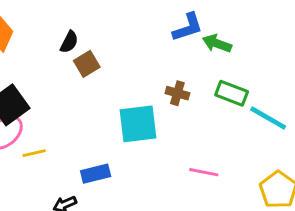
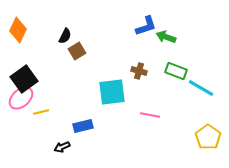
pink line: (204, 172) -> (150, 115), moved

